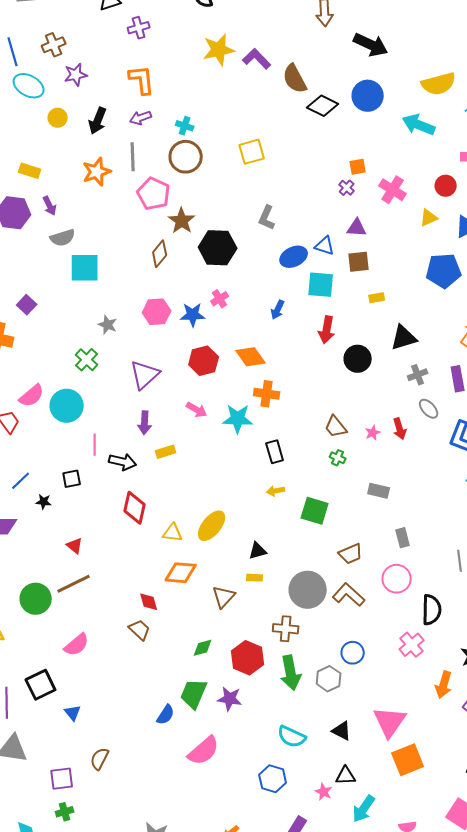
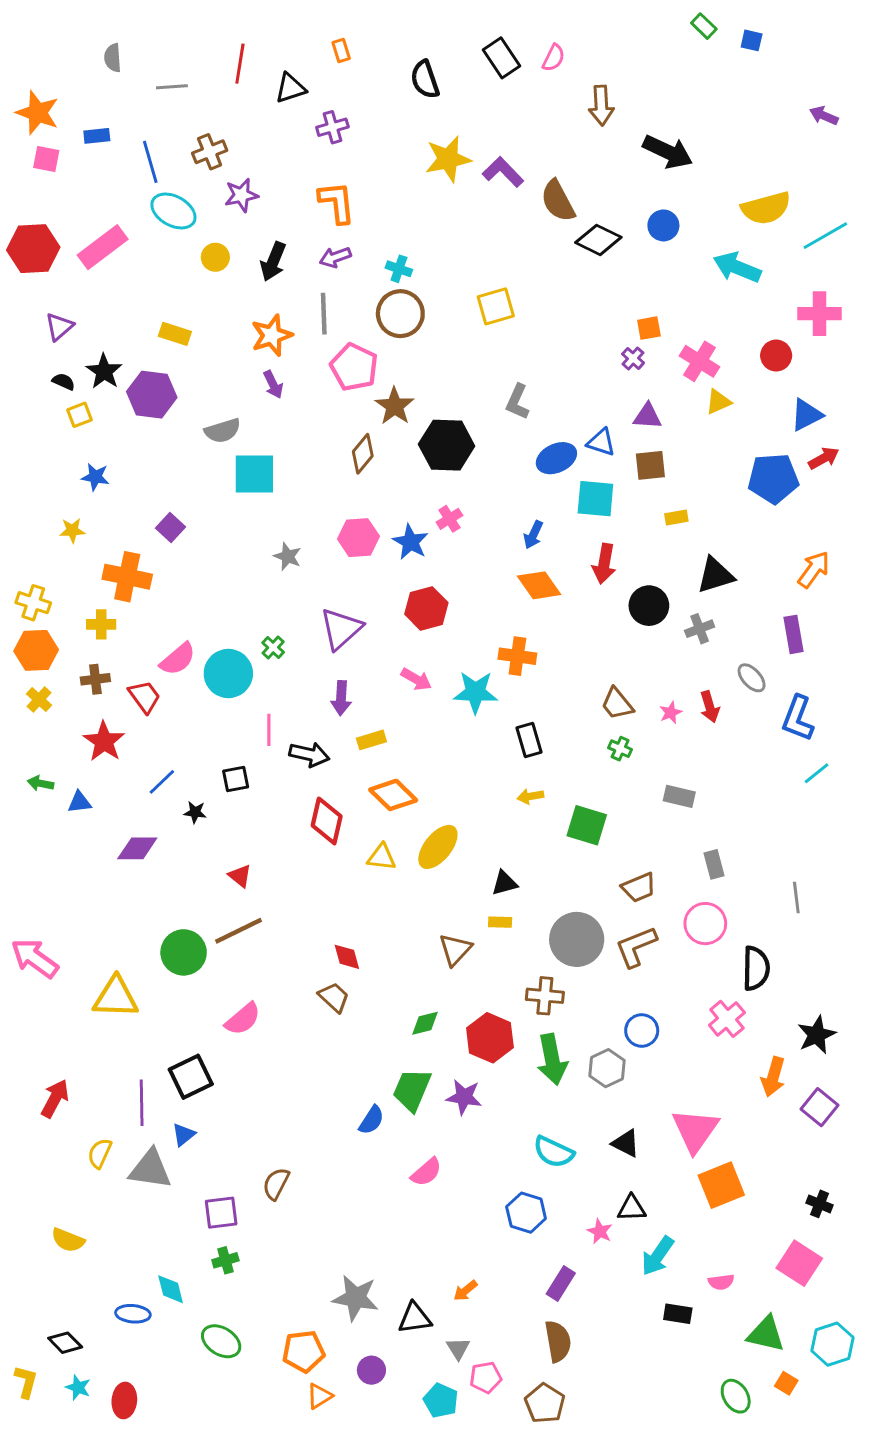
blue circle: (368, 96) -> (663, 225), size x0.7
purple arrow: (50, 206) -> (273, 384), moved
yellow triangle: (429, 218) -> (718, 402), moved
blue star: (193, 315) -> (410, 542), turned 30
orange diamond: (251, 357) -> (539, 585), moved
green cross: (87, 360) -> (273, 647), moved, size x0.7
gray cross: (418, 375) -> (700, 629), moved
orange diamond: (181, 573) -> (393, 795), moved, turned 40
brown L-shape: (349, 595) -> (636, 947), turned -64
blue triangle: (73, 713) -> (184, 1135), moved, turned 30
pink semicircle: (204, 751) -> (426, 1172), size x0.7

